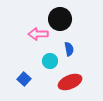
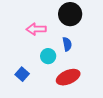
black circle: (60, 19) -> (70, 14), moved

